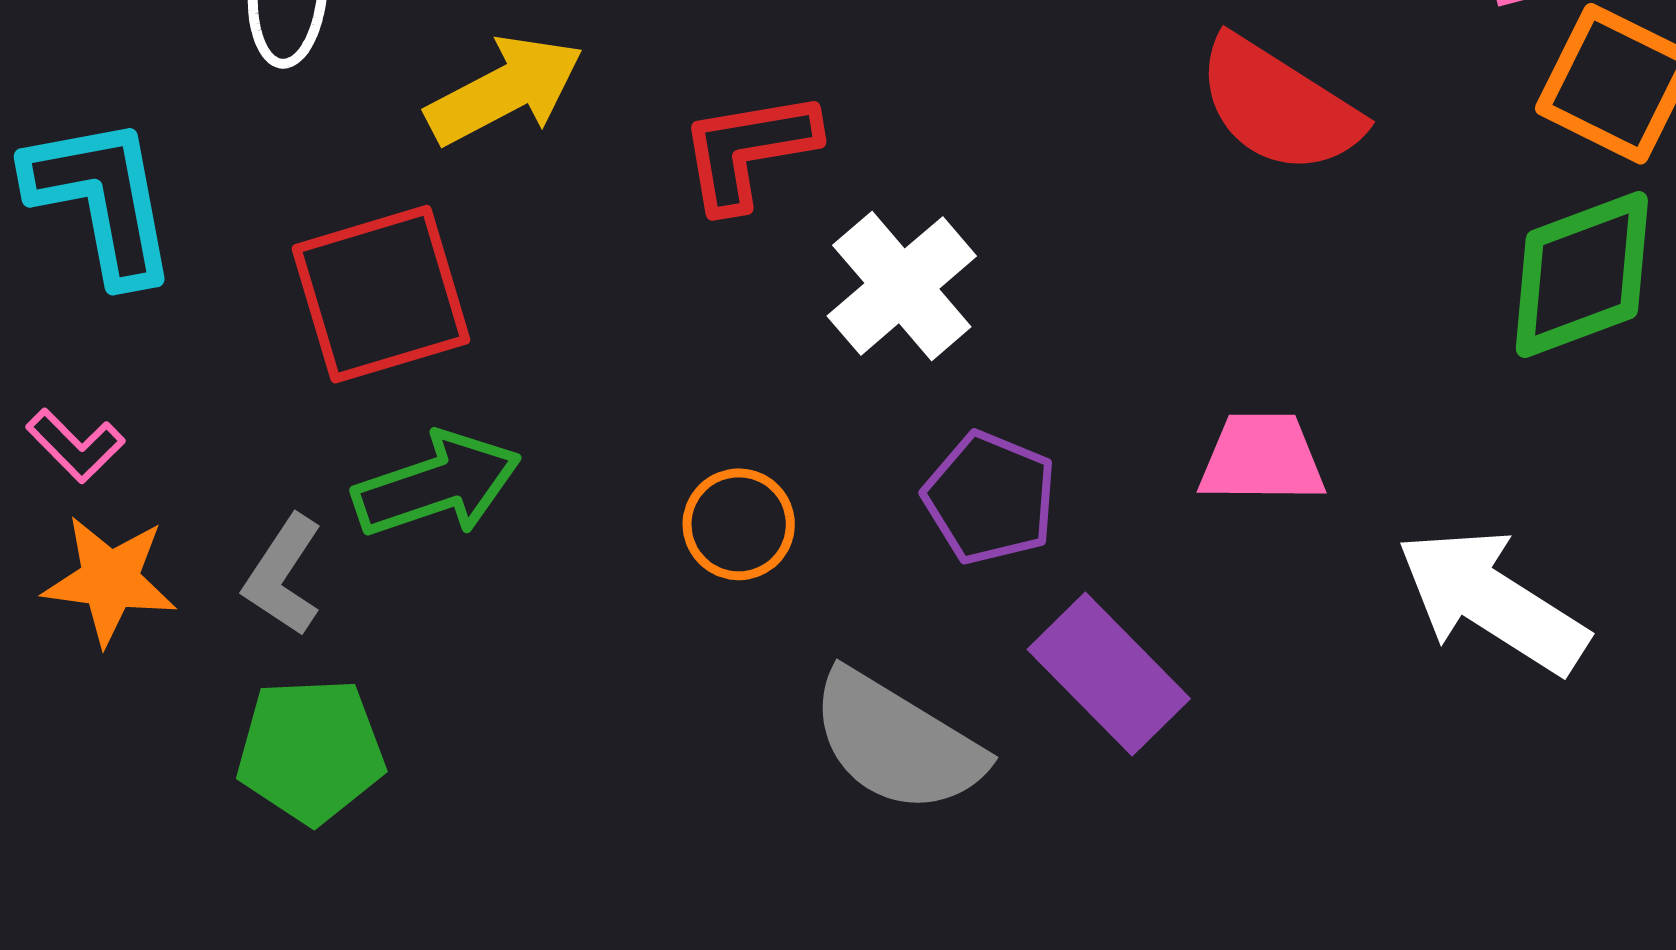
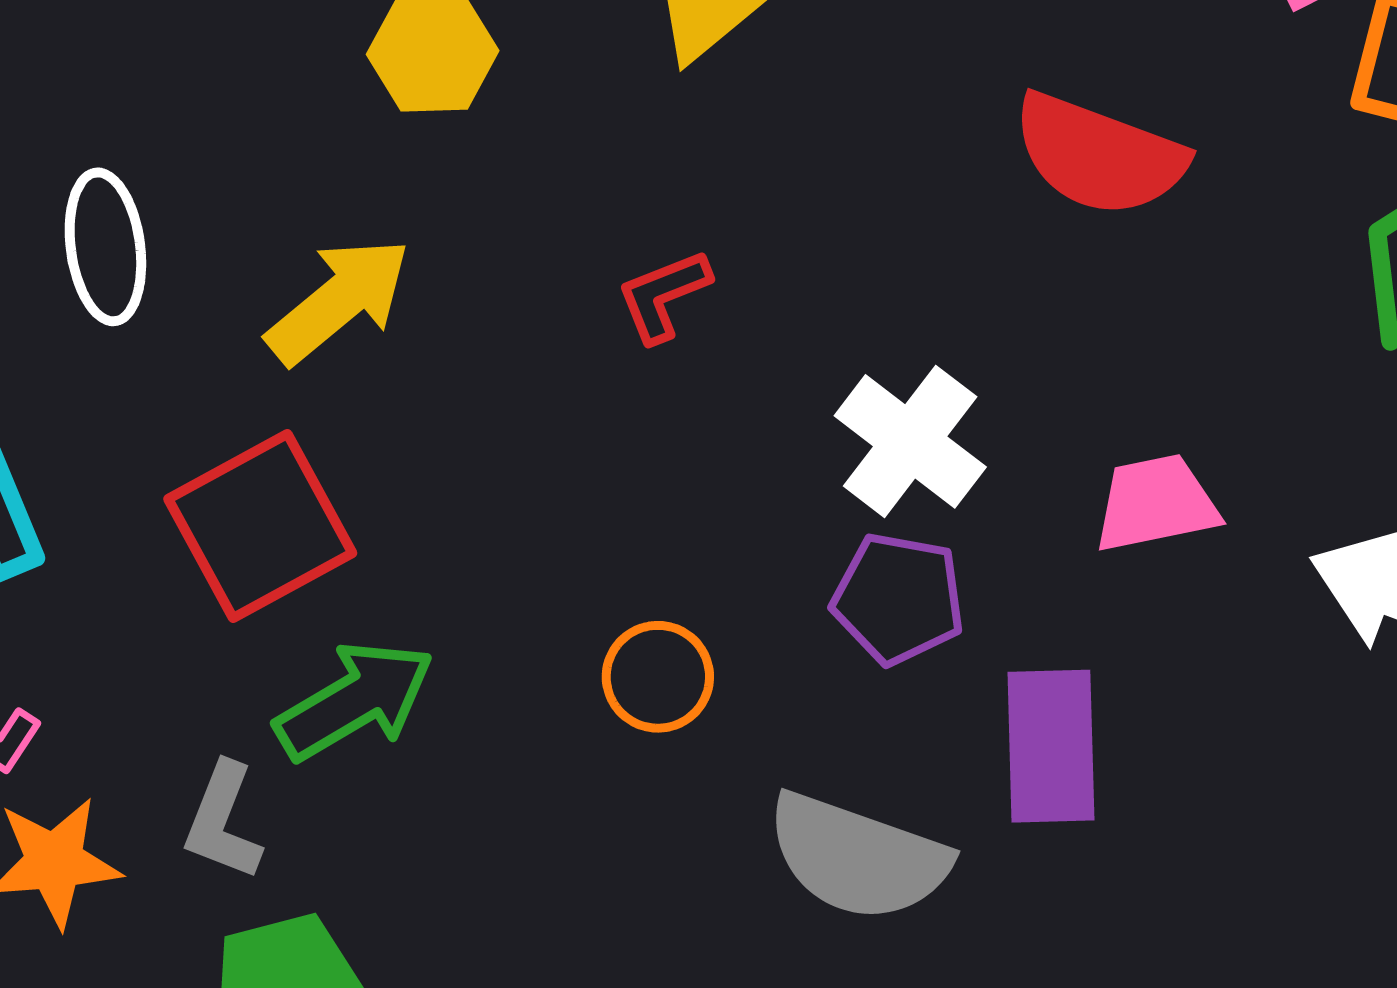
red L-shape: (748, 150) -> (663, 296), moved, size x0.7
white cross: (902, 286) -> (910, 441), moved
purple rectangle: (1109, 674) -> (1051, 746), turned 55

